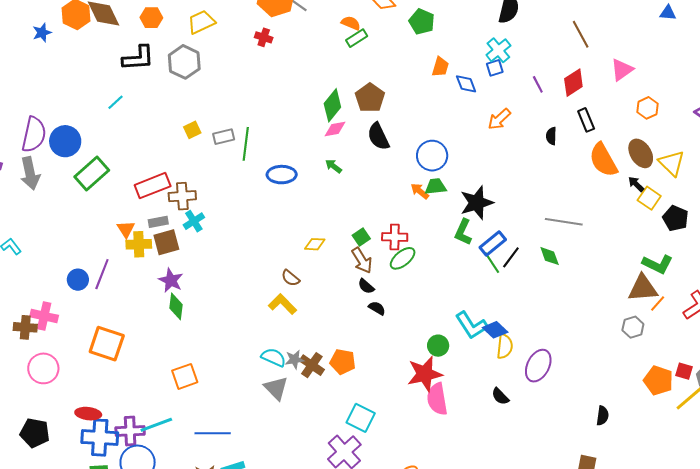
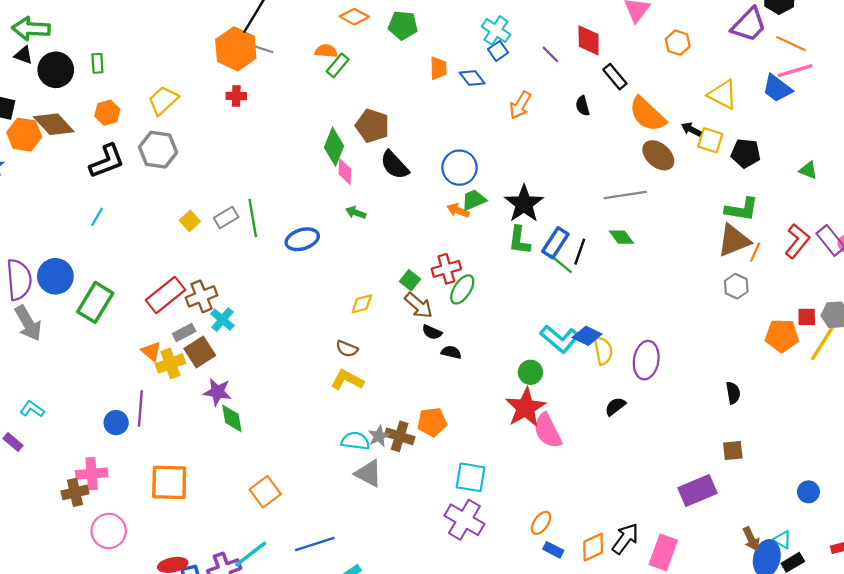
red diamond: (573, 83) -> (589, 40), turned -40
pink diamond: (335, 129) -> (345, 172), turned -60
brown ellipse: (641, 153) -> (658, 155), moved
black semicircle: (500, 396) -> (615, 406), turned 114

